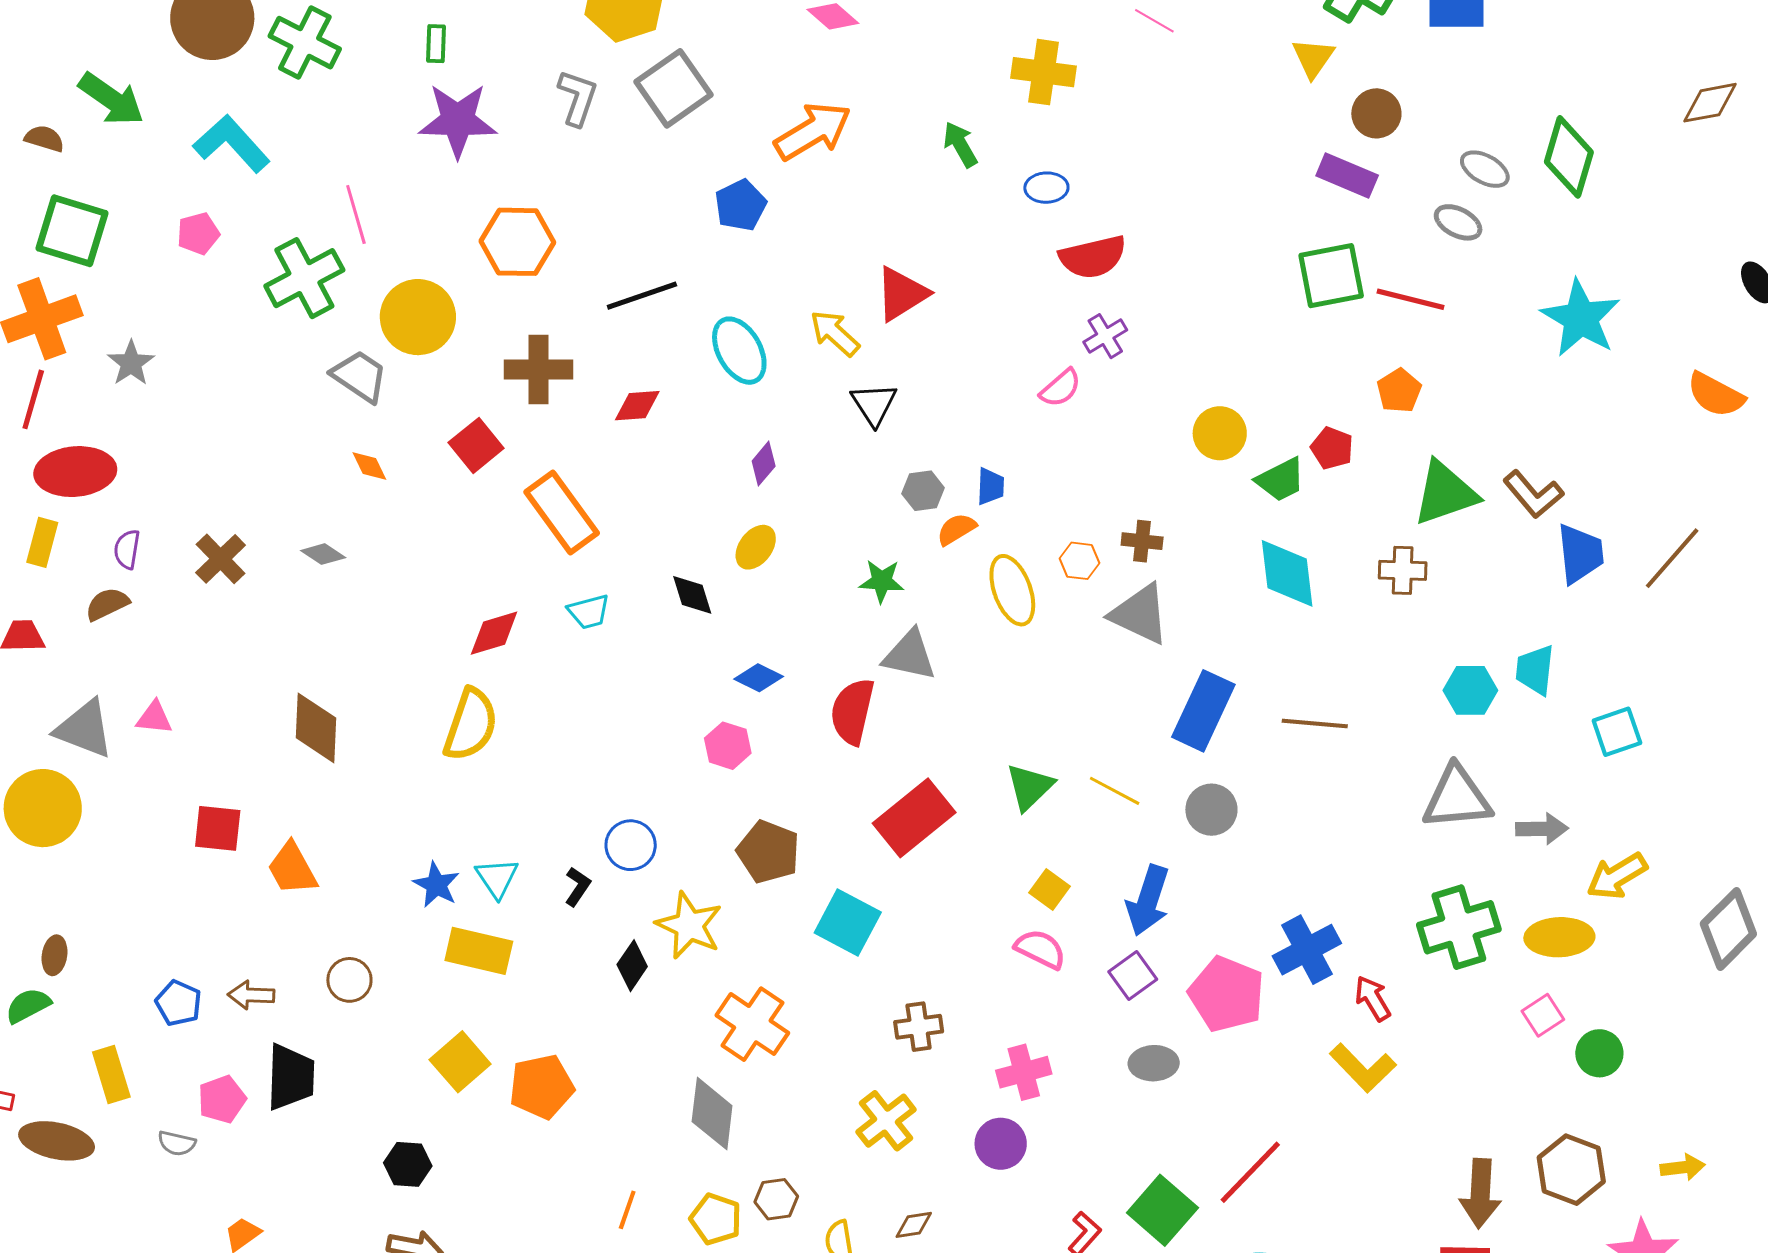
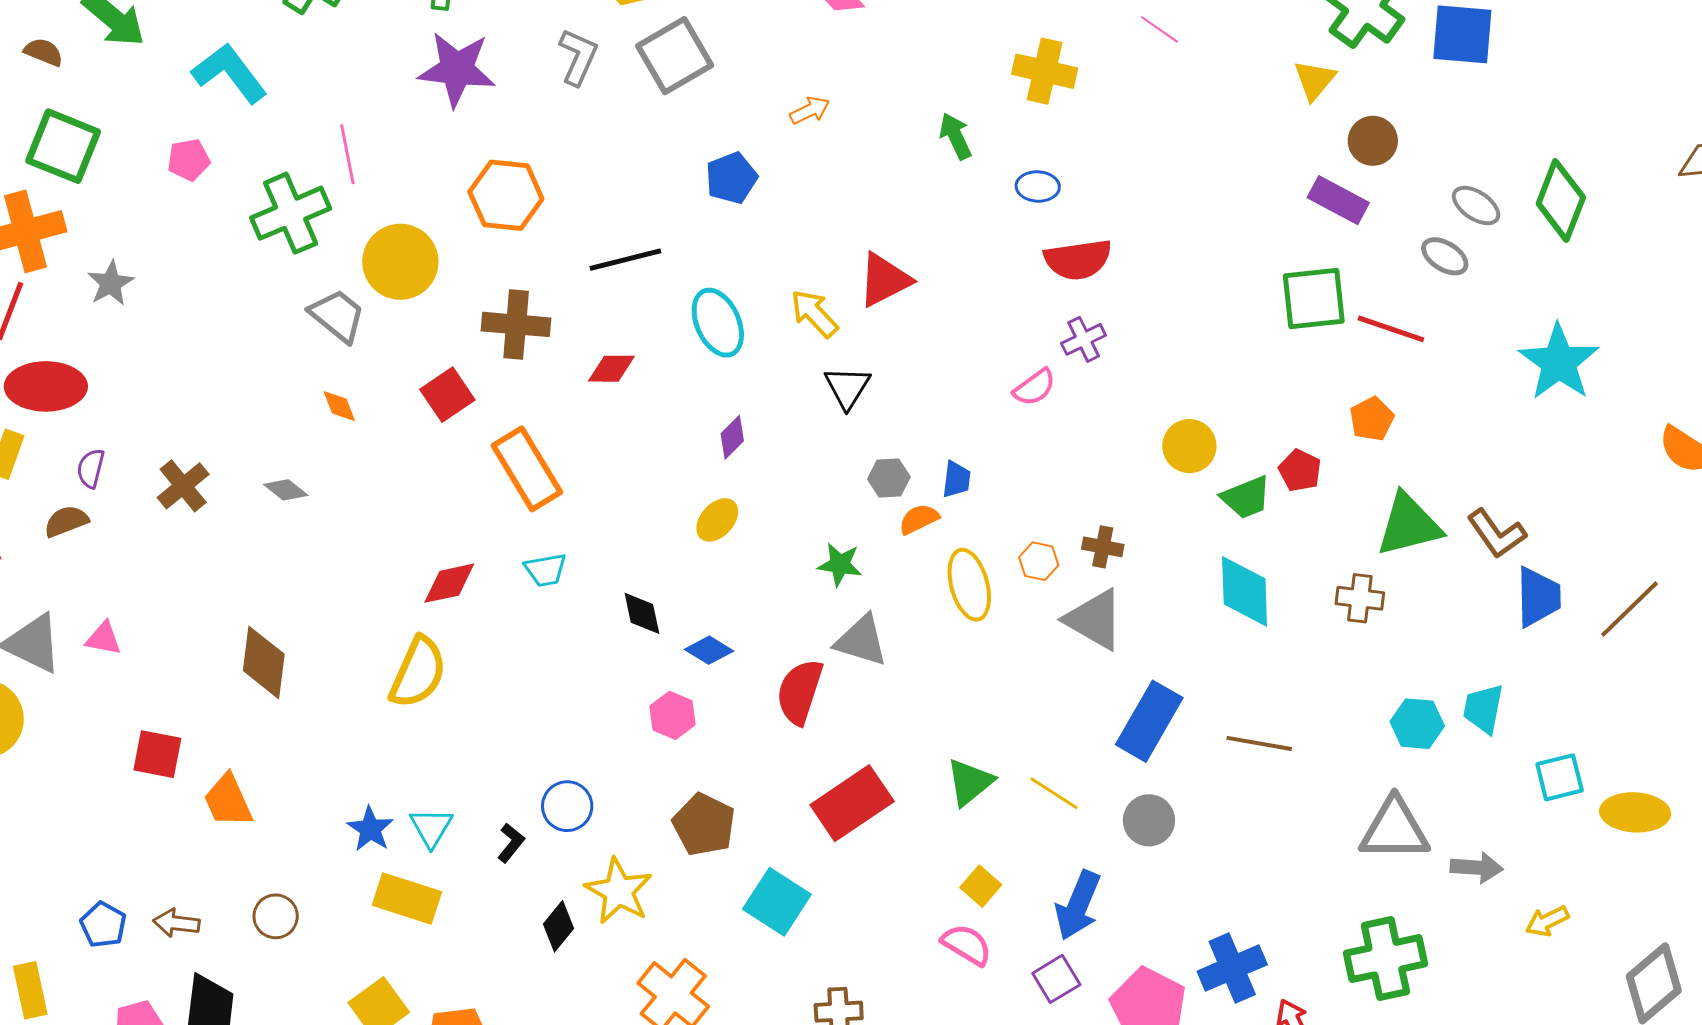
orange arrow: (813, 131) -> (810, 110), size x0.5
black diamond: (692, 595) -> (642, 613), moved
yellow arrow: (1617, 876) -> (1547, 921), size x0.7
yellow ellipse: (1559, 937) -> (1635, 812), moved

